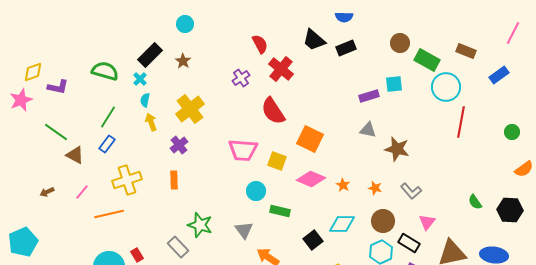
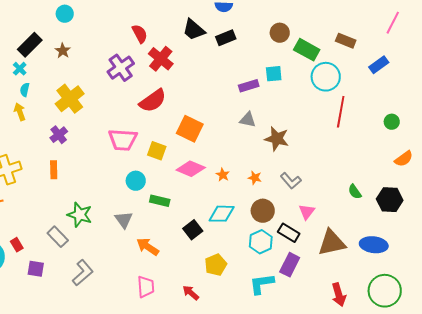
purple cross: (241, 78) -> (121, 68), size x1.5
red semicircle: (273, 111) -> (153, 101), turned -92
yellow arrow: (151, 122) -> (20, 112), moved

